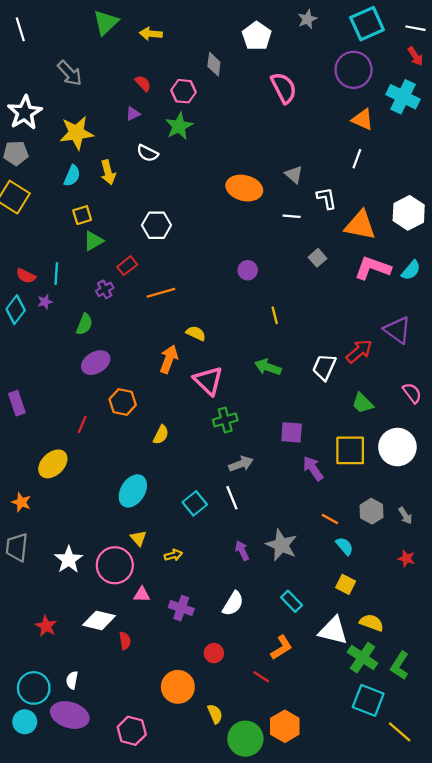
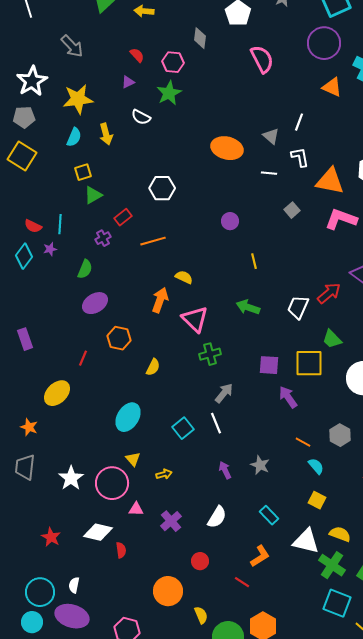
white line: (357, 159) -> (299, 122), moved
white hexagon: (156, 225) -> (162, 188), moved
yellow square: (350, 450) -> (309, 363), moved
gray arrow: (241, 464) -> (224, 393), turned -30
gray star: (281, 545) -> (260, 465), size x0.7
purple cross: (181, 608) -> (171, 521), turned 30

